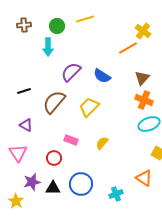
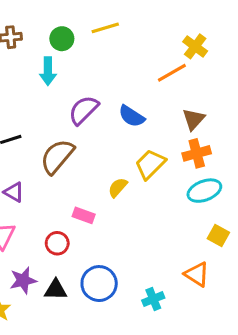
orange cross: (144, 100) -> (197, 153), turned -36
yellow trapezoid: (89, 107) -> (150, 164), moved
yellow semicircle: (102, 143) -> (118, 187), moved

